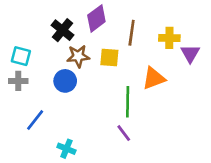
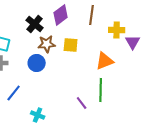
brown line: (132, 33) -> (92, 15), moved
green line: (128, 102) -> (101, 90), moved

